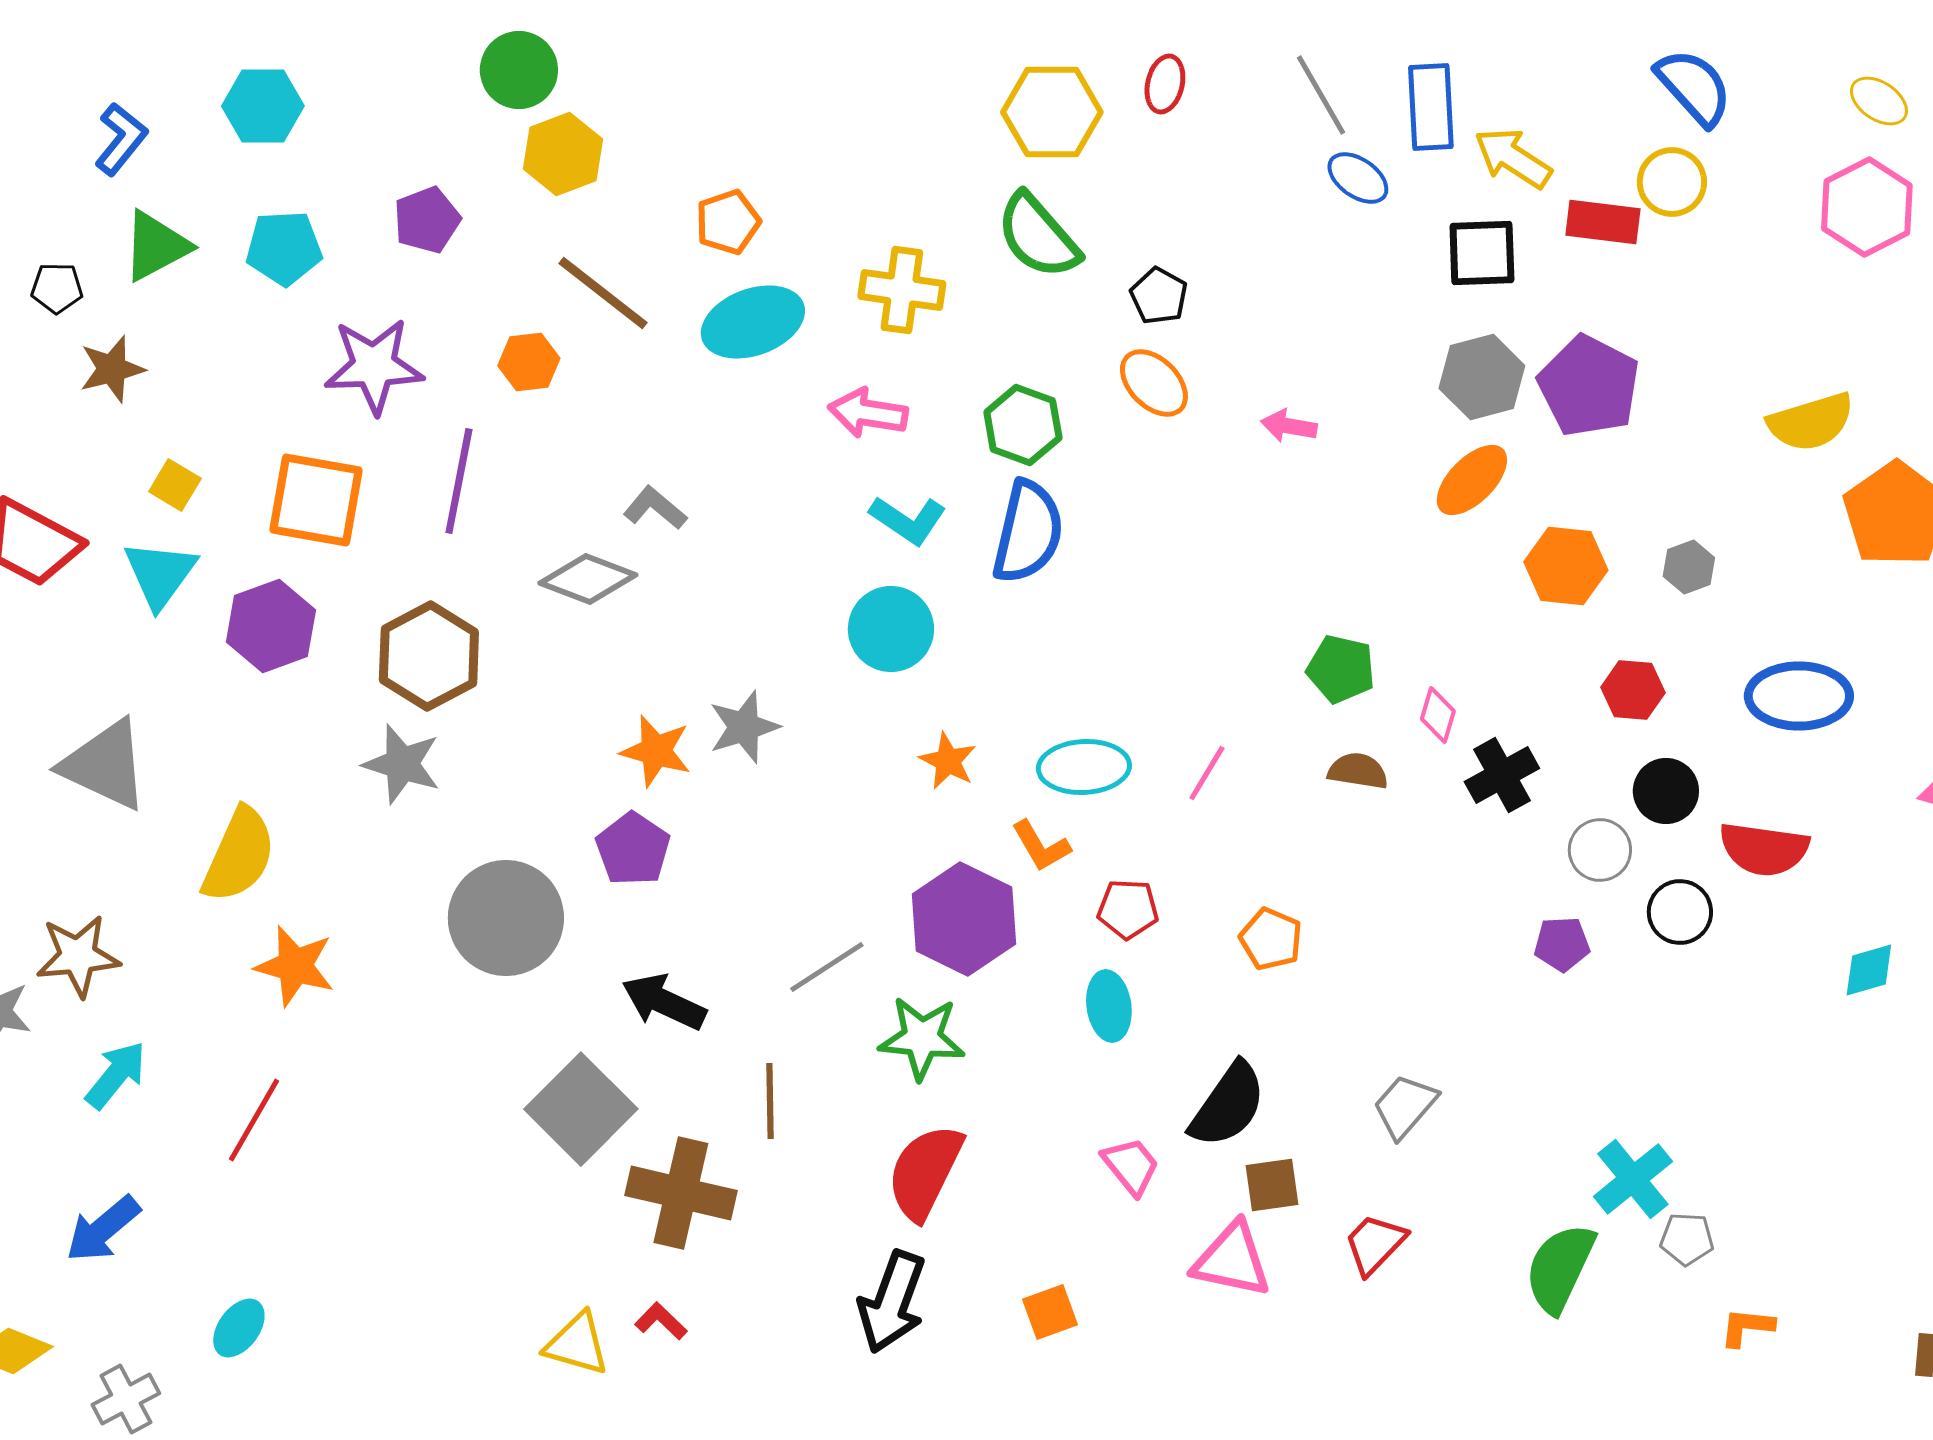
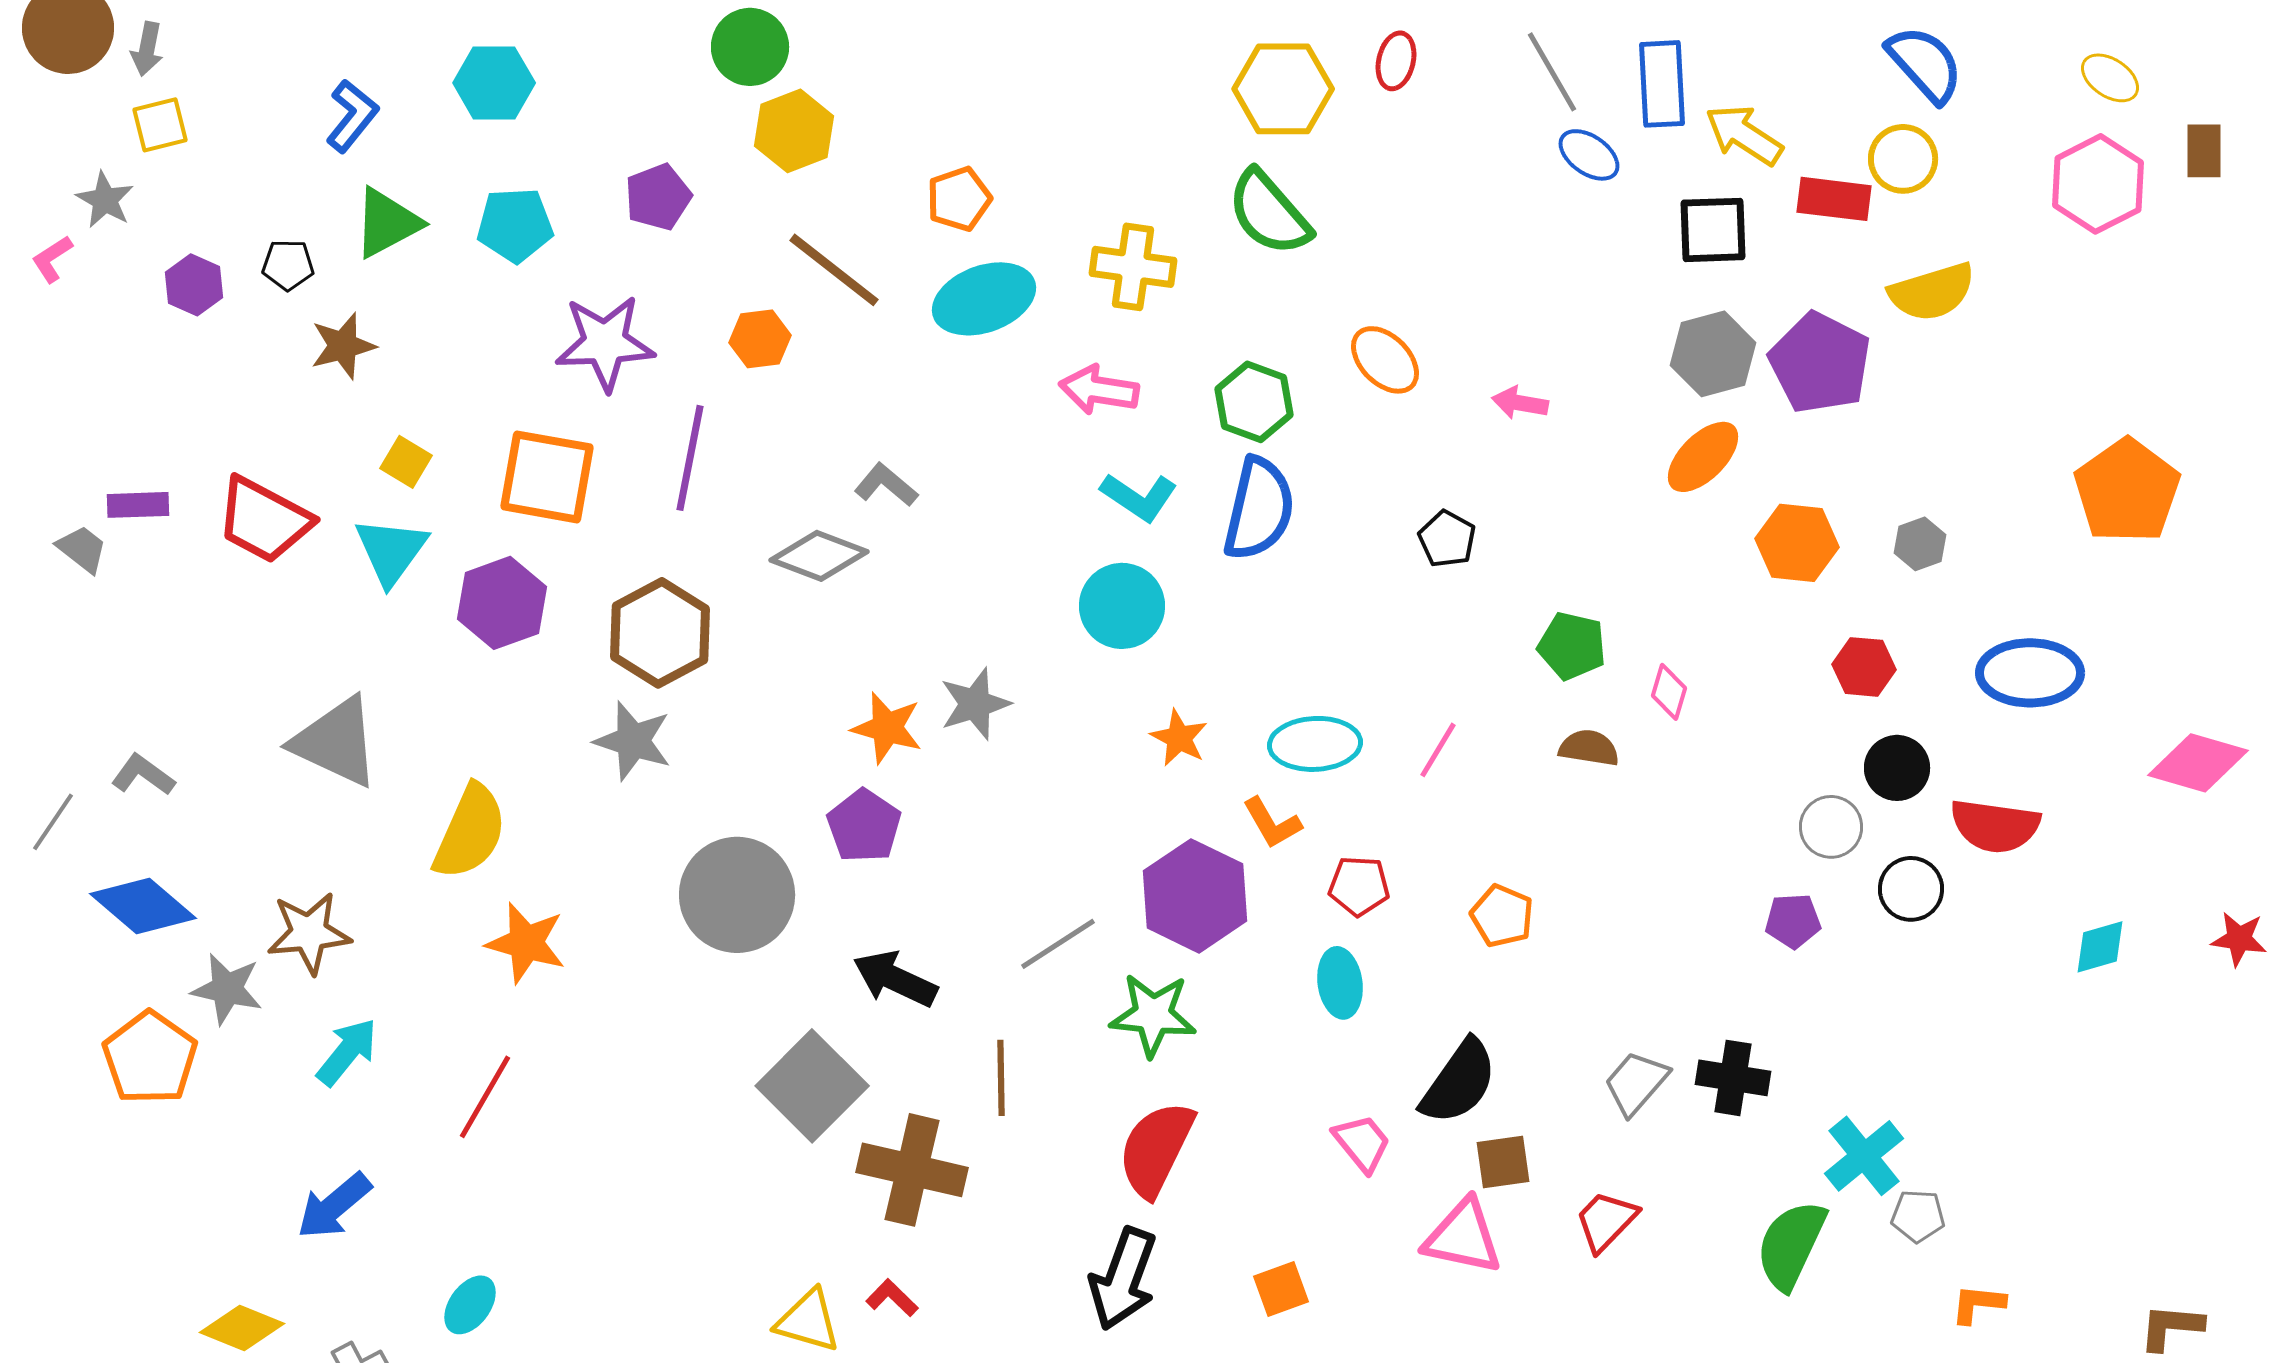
black pentagon: (1159, 296) -> (1447, 539), moved
yellow semicircle: (1811, 422) -> (1932, 292), moved
black cross: (1502, 775) -> (1733, 1078), moved, turned 38

